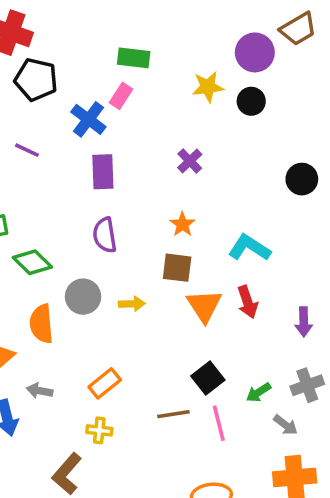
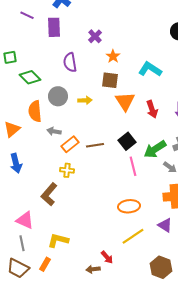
purple cross: (190, 161) -> (95, 36), moved
purple rectangle: (103, 172) -> (54, 27), moved
red arrow: (248, 302) -> (152, 109), moved
gray arrow: (40, 391) -> (54, 131), moved
green arrow: (258, 392) -> (155, 149), size x1.6
brown line: (173, 414) -> (95, 145), moved

